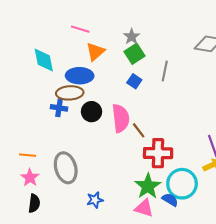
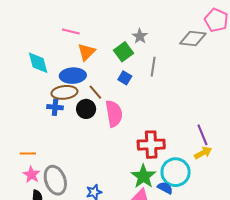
gray star: (132, 37) -> (140, 36), moved
brown line: (139, 130) -> (95, 92), moved
gray ellipse: (66, 168) -> (55, 180), moved

